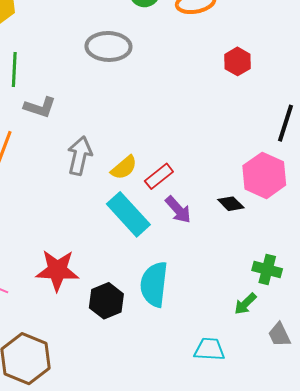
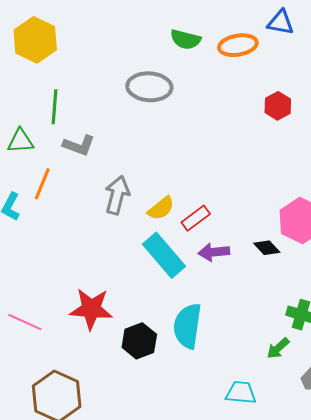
purple arrow: (178, 210) -> (214, 252), turned 124

